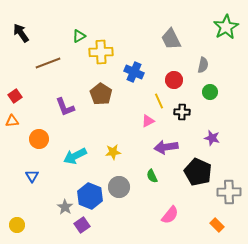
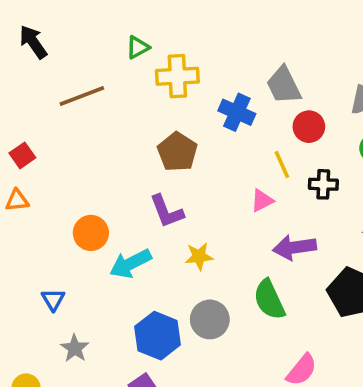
gray trapezoid: (171, 39) -> (284, 85), moved
purple L-shape: (65, 107) -> (167, 211), moved
orange circle: (39, 139) -> (91, 233), moved
green semicircle: (152, 176) -> (269, 300), size x1.6
gray star: (65, 207) -> (75, 348), moved

